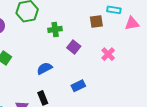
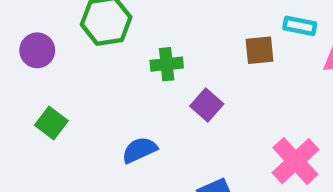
pink cross: (108, 54) -> (295, 161), moved, size x1.5

